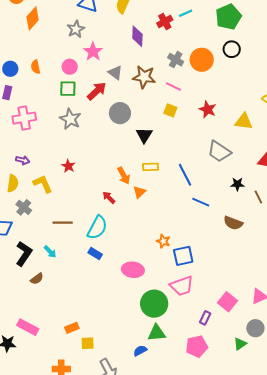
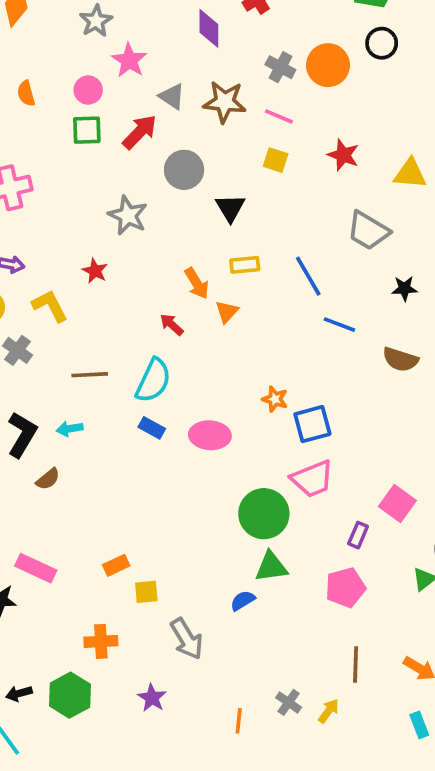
gray star: (70, 119) -> (128, 215), moved
cyan arrow: (50, 252) -> (70, 429), turned 128
pink ellipse: (133, 270) -> (210, 435), moved

